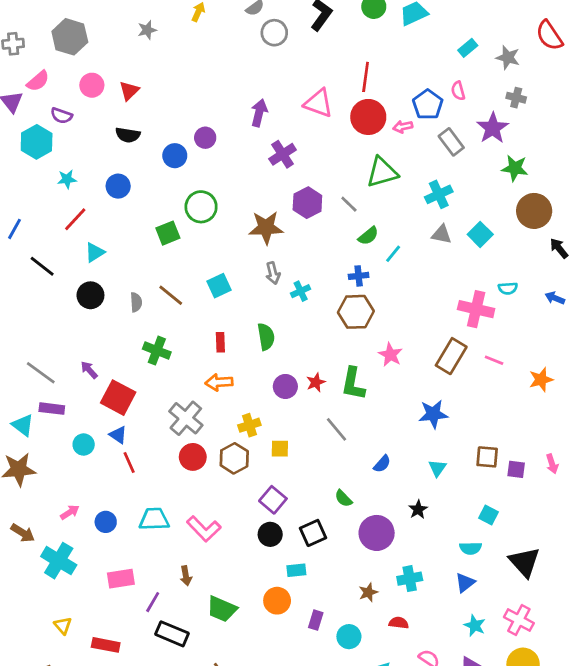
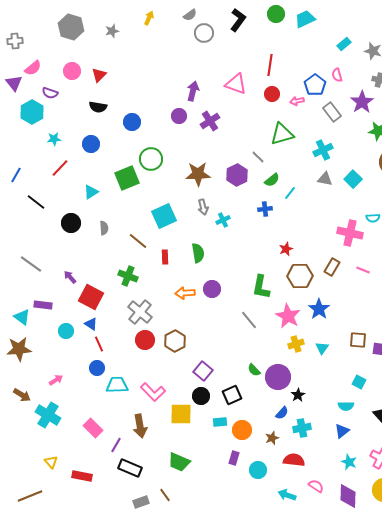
gray hexagon: (70, 37) -> (71, 27), moved
red circle: (368, 117) -> (272, 94), size x0.6
purple circle: (205, 138) -> (179, 116), moved
purple hexagon: (307, 203) -> (237, 175), moved
green square: (168, 233) -> (127, 178), size x1.4
cyan triangle: (95, 252) -> (91, 192), moved
cyan square: (219, 286) -> (164, 216), size x1.4
brown line: (171, 295) -> (138, 241), moved
brown hexagon: (356, 312) -> (300, 276), moved
green cross: (157, 351) -> (128, 276), moved
pink star: (390, 355) -> (288, 316), moved, size x1.4
brown rectangle: (451, 356) -> (332, 267), size x0.7
gray line: (41, 373) -> (31, 264), moved
orange arrow: (219, 382) -> (185, 293), moved
red star: (316, 382) -> (286, 249), moved
blue star: (433, 414) -> (319, 309), turned -30
yellow cross: (249, 425) -> (296, 344), moved
yellow square: (280, 449) -> (181, 414), moved, size x1.6
blue semicircle: (382, 464) -> (282, 413), moved
black star: (418, 509) -> (298, 395), moved
blue circle: (106, 522) -> (97, 368), moved
purple circle: (377, 533) -> (278, 377), moved
brown arrow: (186, 576) -> (140, 426), size x1.6
pink rectangle: (121, 579) -> (93, 428), turned 54
orange circle: (277, 601) -> (242, 430), moved
green trapezoid: (222, 609) -> (179, 462), moved
red semicircle: (399, 623) -> (294, 460), size x1.5

